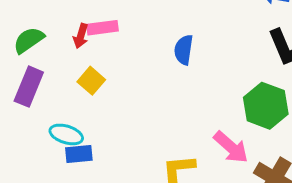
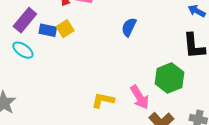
cyan ellipse: (66, 134) -> (23, 50), moved
blue rectangle: (79, 154) -> (48, 30), moved

